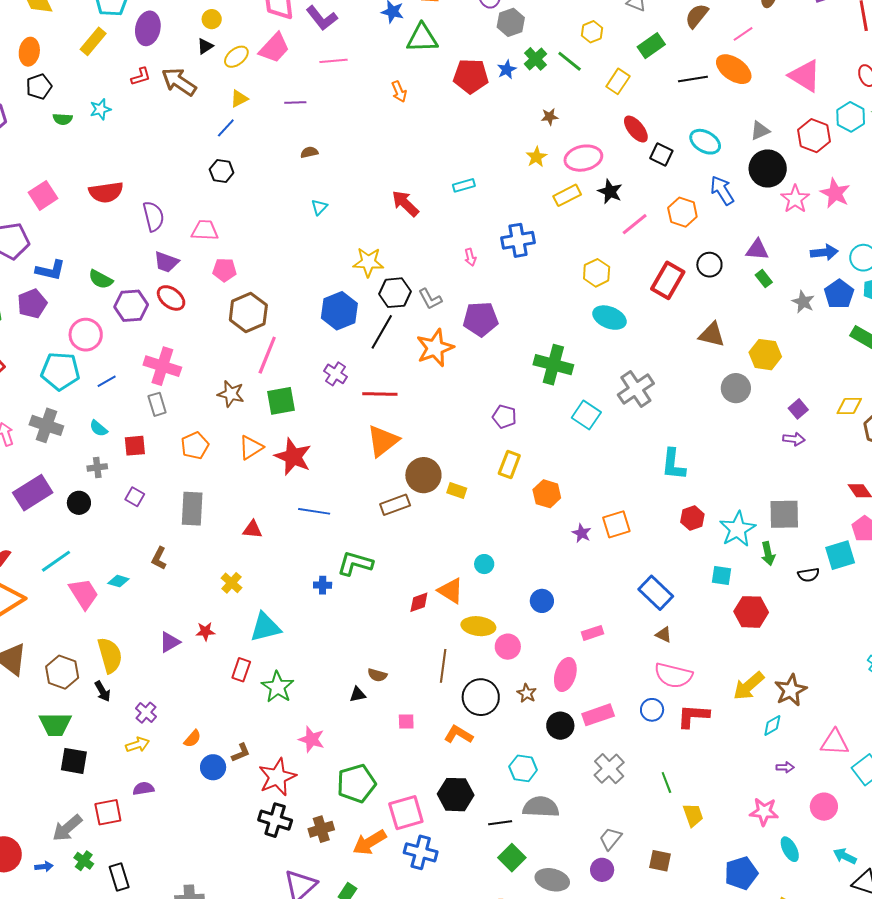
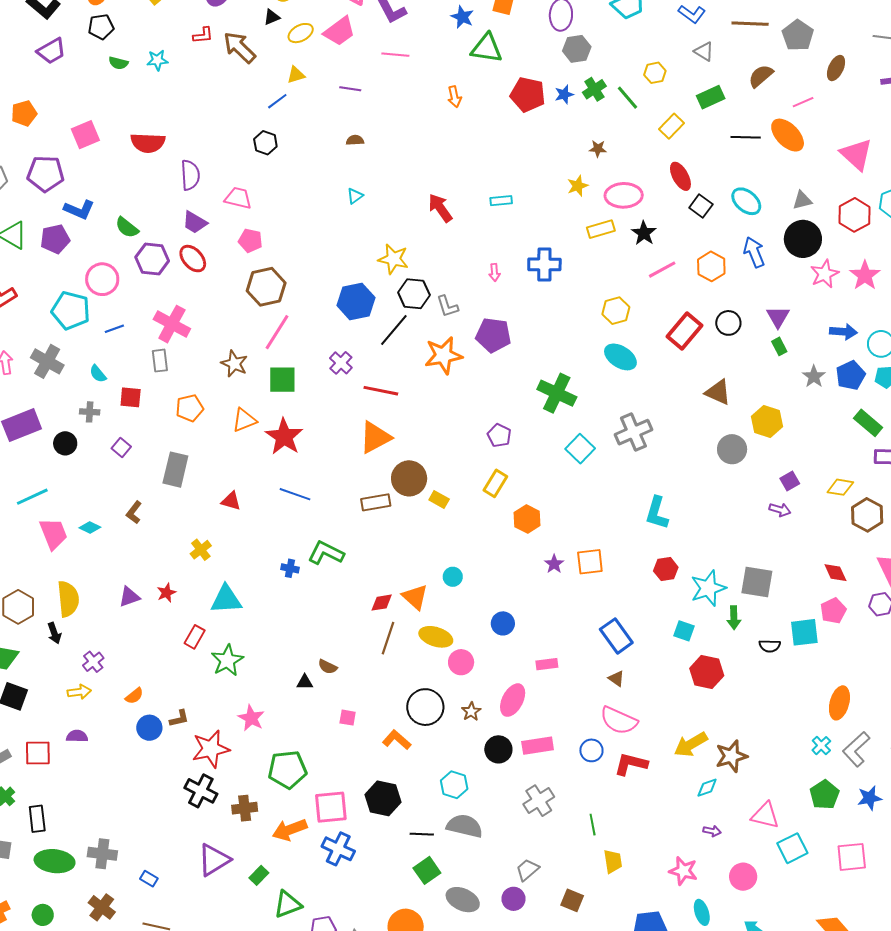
purple triangle: (757, 250) -> (778, 317), turned 45
red star: (205, 631) -> (166, 593), turned -30
brown line: (443, 666) -> (388, 638), moved

